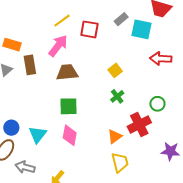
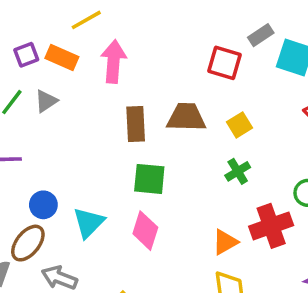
yellow line: (62, 21) -> (86, 20), moved
red square: (89, 29) -> (225, 63), moved
pink arrow: (58, 46) -> (114, 61), moved, turned -40
brown rectangle: (30, 65) -> (136, 124), moved
brown trapezoid: (67, 72) -> (186, 117), moved

